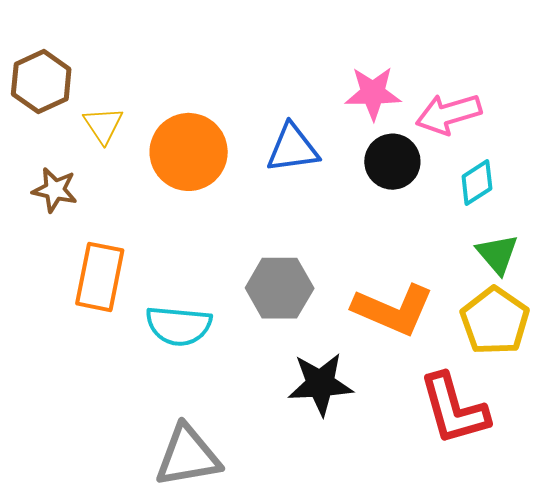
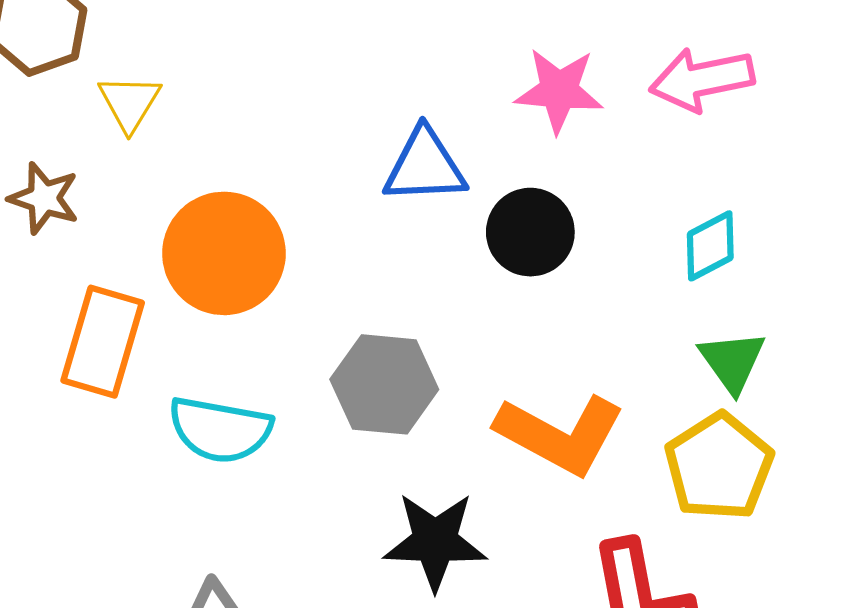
pink arrow: (449, 114) -> (702, 79), moved
orange circle: (189, 152) -> (224, 253), moved
black circle: (392, 162) -> (530, 232), moved

